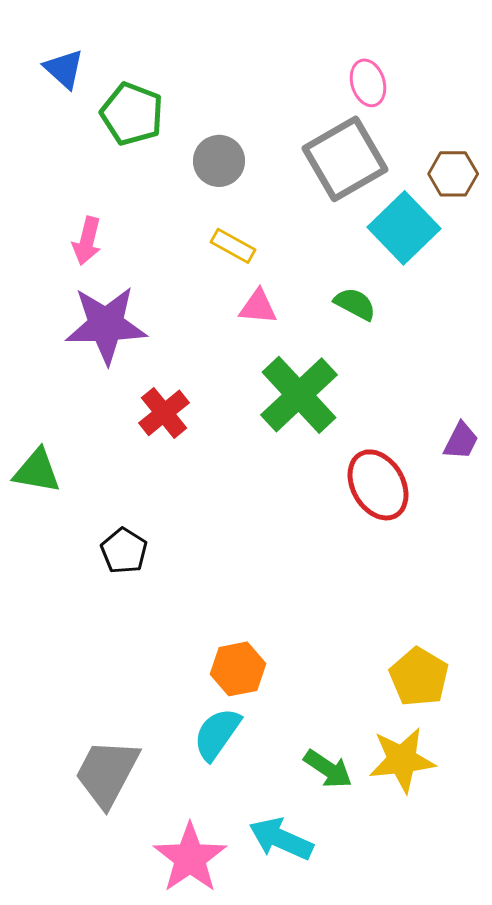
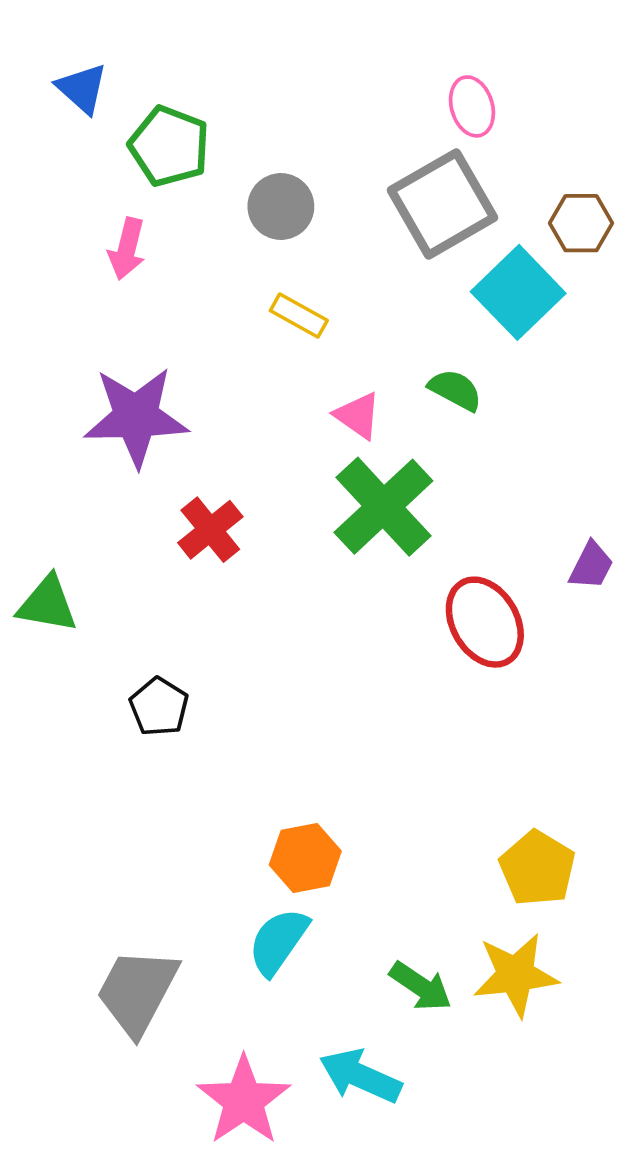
pink arrow: (87, 241) -> (127, 249), moved
pink triangle: (258, 307) -> (358, 416), moved, turned 30

